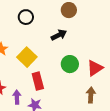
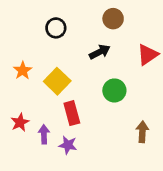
red triangle: (95, 68) -> (148, 55), moved

